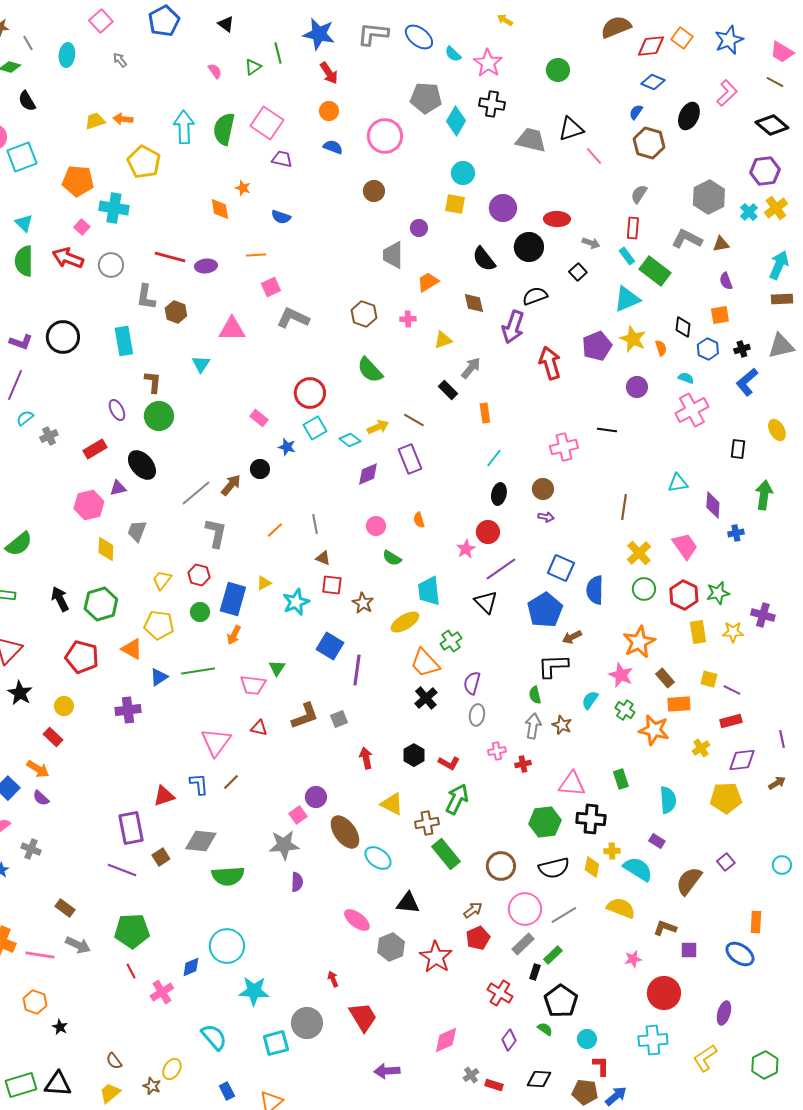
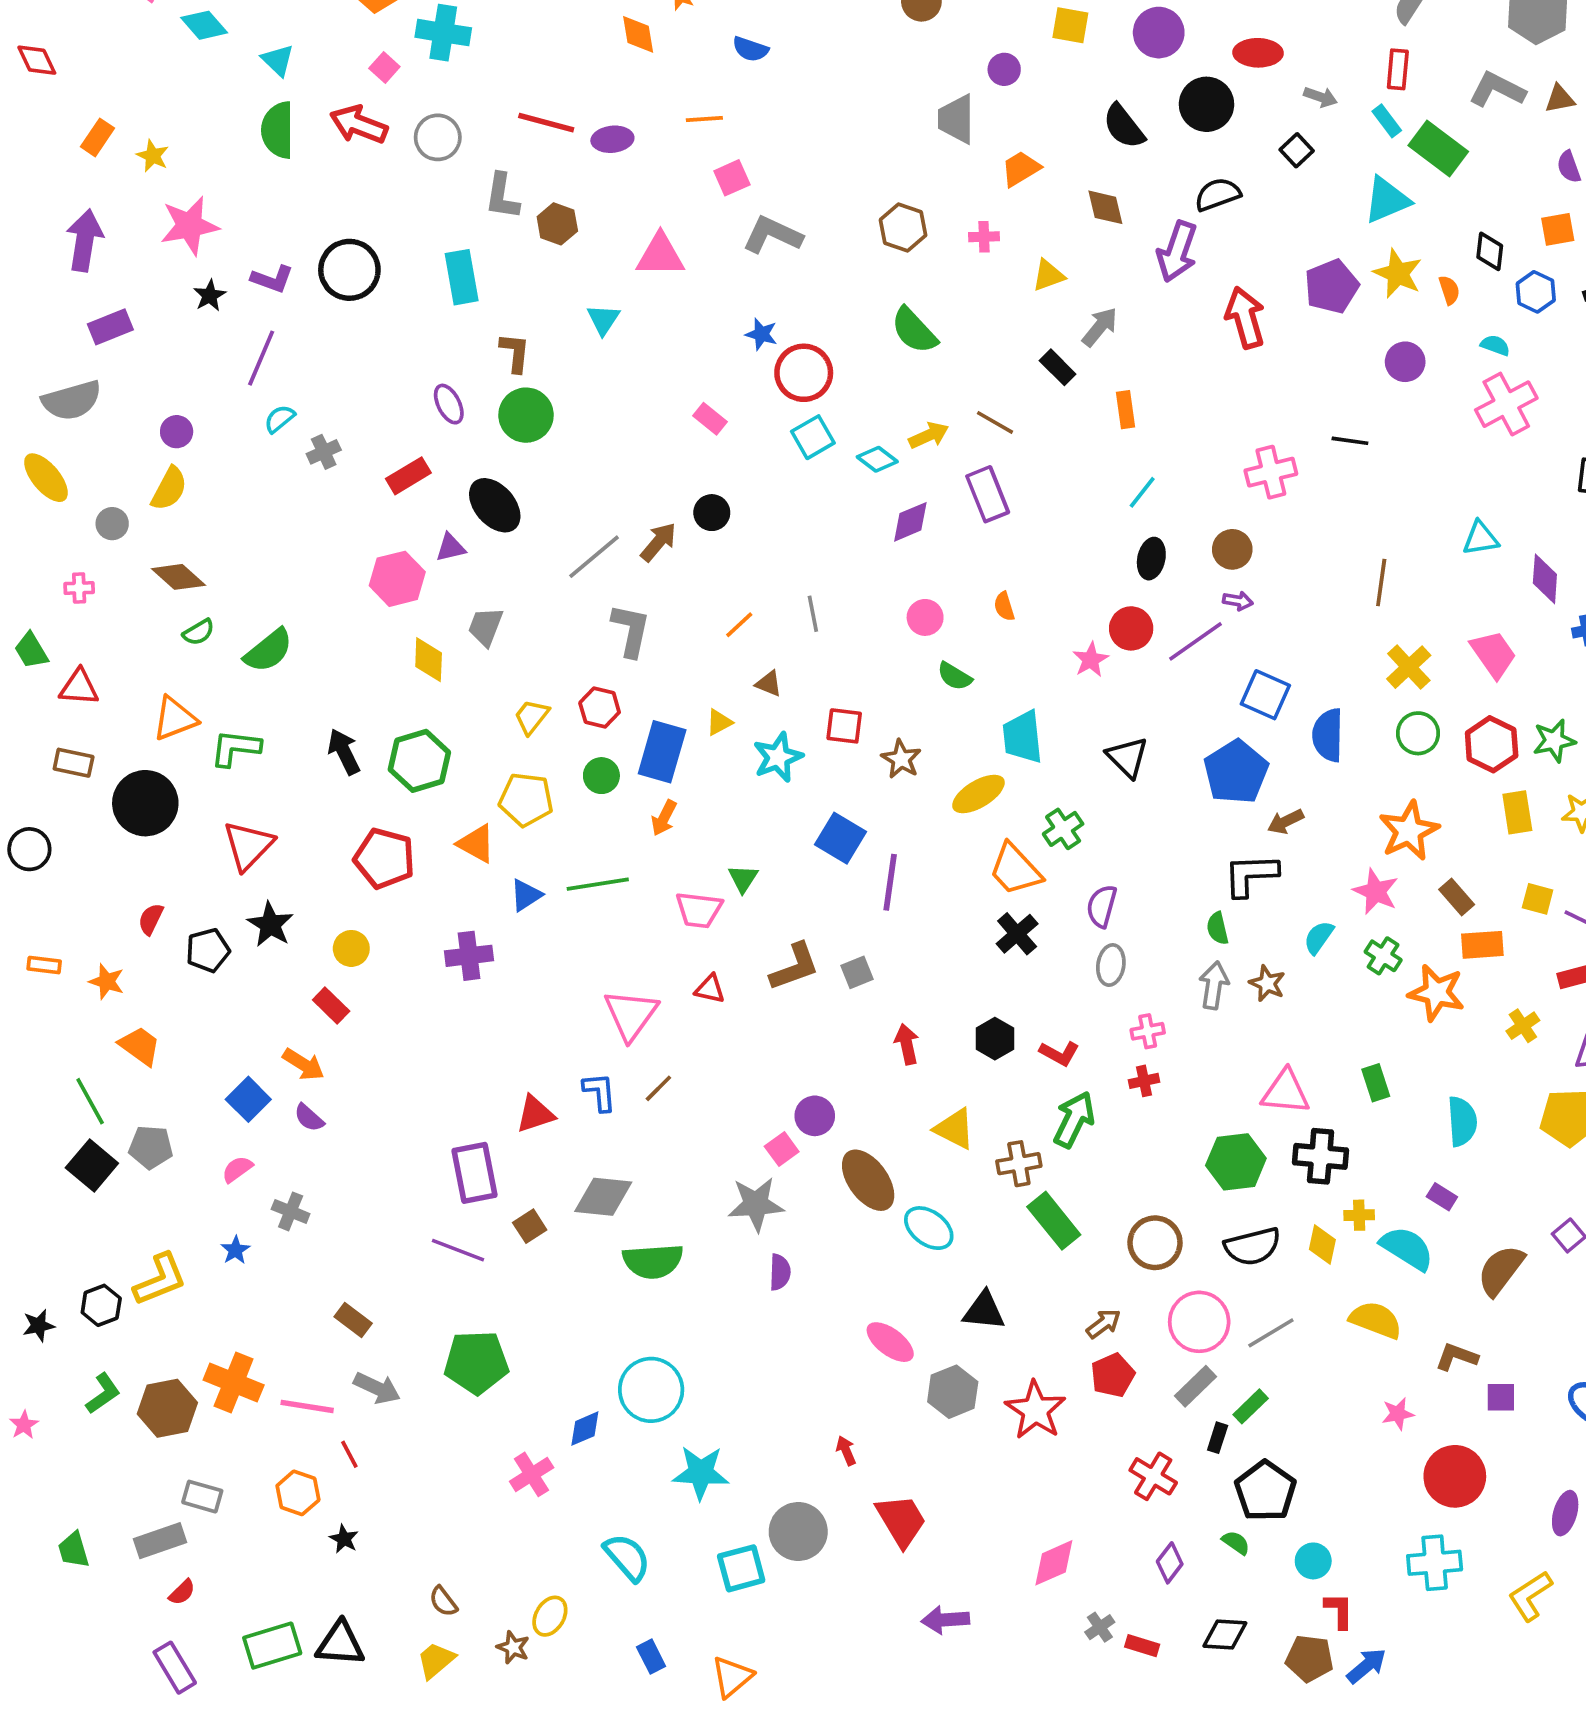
blue star: (287, 447) -> (761, 334), moved
brown triangle: (323, 558) -> (769, 684), moved
purple line: (501, 569) -> (1195, 641), moved
red cross: (523, 764) -> (1144, 1081), moved
red line: (131, 971) -> (349, 1454), moved

